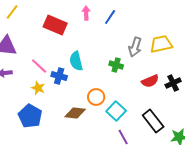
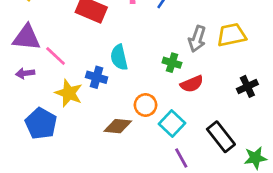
pink line: (39, 66) -> (56, 56), moved
red semicircle: (150, 81) -> (192, 84), moved
yellow star: (38, 88) -> (69, 93), size x1.5
blue pentagon: (30, 116) -> (41, 124), moved

